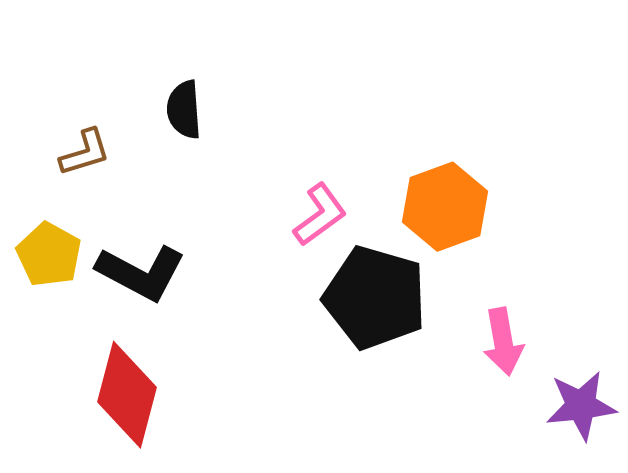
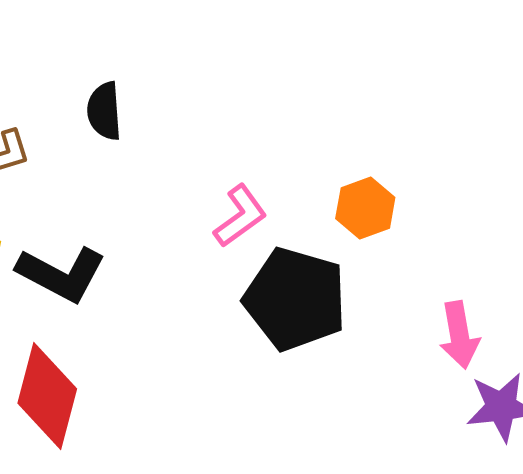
orange hexagon: (445, 207) -> (365, 208), size x0.7
pink arrow: (503, 342) -> (459, 335), moved

